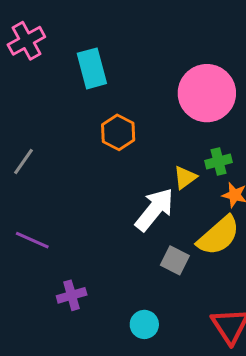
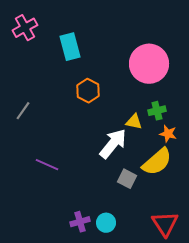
yellow triangle: (185, 178) -> (134, 122), turned 48
purple line: (32, 240) -> (47, 165), moved
purple cross: (72, 295) -> (80, 222), moved

